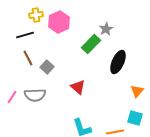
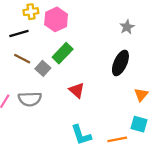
gray star: (106, 29) -> (127, 27), moved
green rectangle: (91, 44) -> (63, 53), moved
brown line: (28, 58) -> (22, 59), turned -35

